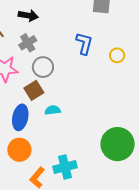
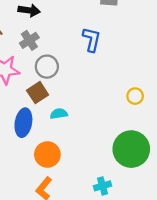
yellow circle: (117, 55) -> (135, 96), moved
orange circle: (19, 150) -> (47, 155), moved
cyan cross: (65, 167) -> (103, 186), moved, size x0.7

